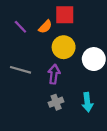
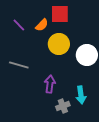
purple arrow: (54, 74) -> (50, 84), moved
gray cross: (56, 102) -> (63, 106), moved

